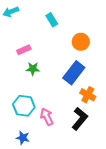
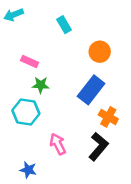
pink rectangle: (24, 50) -> (30, 62), turned 48
cyan hexagon: (24, 106) -> (26, 112), moved

